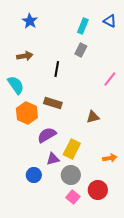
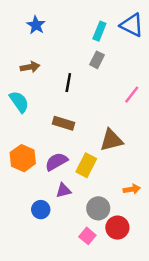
blue triangle: (110, 21) -> (132, 25), size x1.5
orange hexagon: (27, 113) -> (23, 158), moved
brown triangle: (93, 117) -> (111, 140), size x1.5
yellow rectangle: (72, 149) -> (86, 165), moved
gray circle: (71, 175) -> (98, 208), moved

